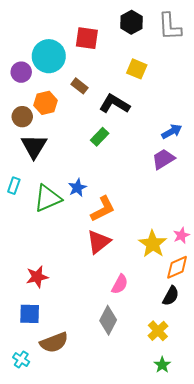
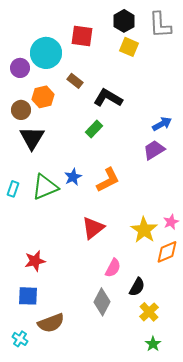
yellow square: (137, 69) -> (129, 47), moved
cyan rectangle: (14, 186) -> (13, 189), moved
orange L-shape: (103, 209) -> (108, 180), moved
black semicircle: (171, 296) -> (137, 287), moved

